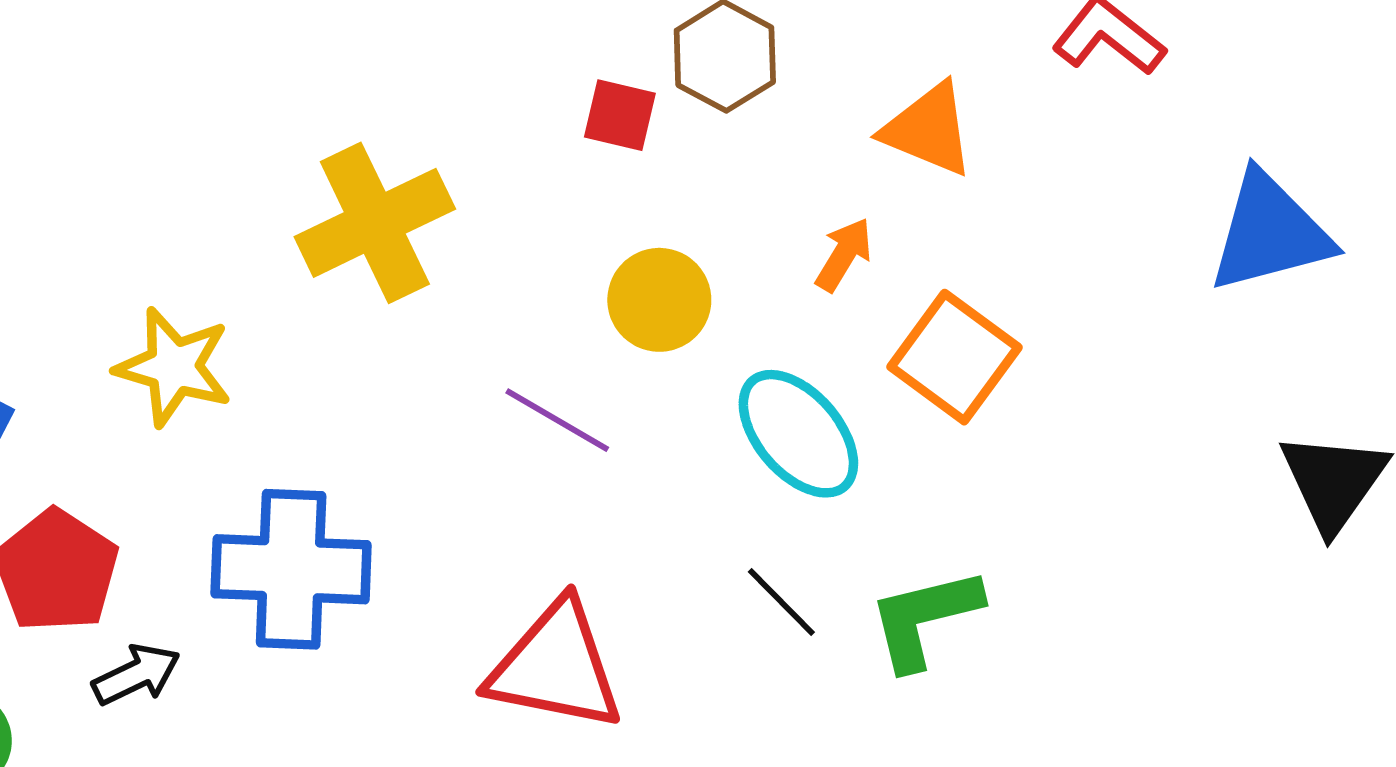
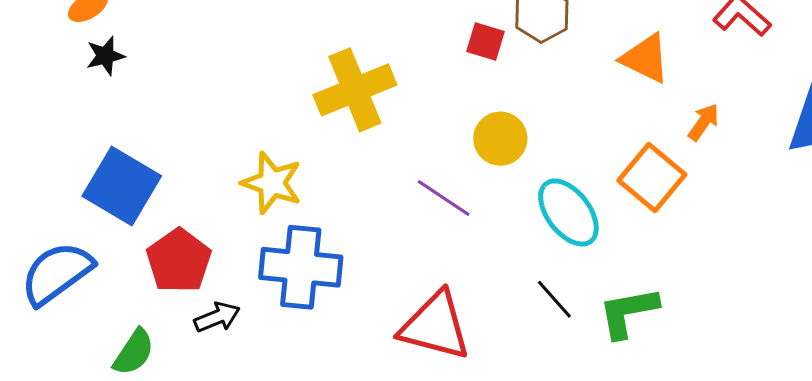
orange arrow: (844, 255) -> (704, 122), moved
yellow star: (174, 367) -> (272, 183), moved

